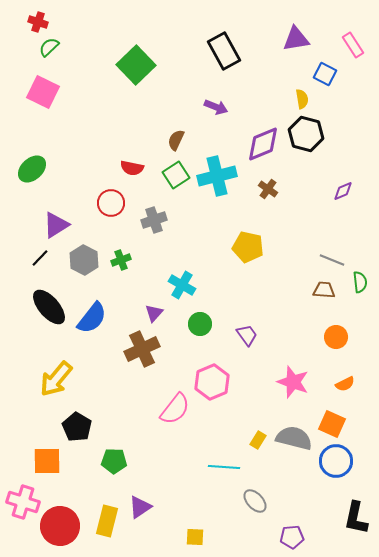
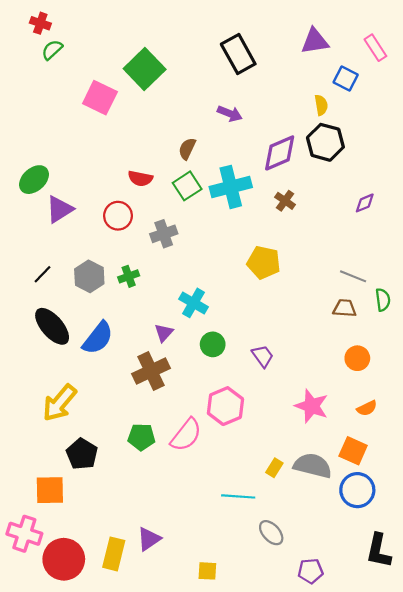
pink square: (43, 92) -> (100, 98), moved
purple triangle: (56, 225) -> (60, 209), moved
green pentagon: (114, 461) -> (141, 437), moved

